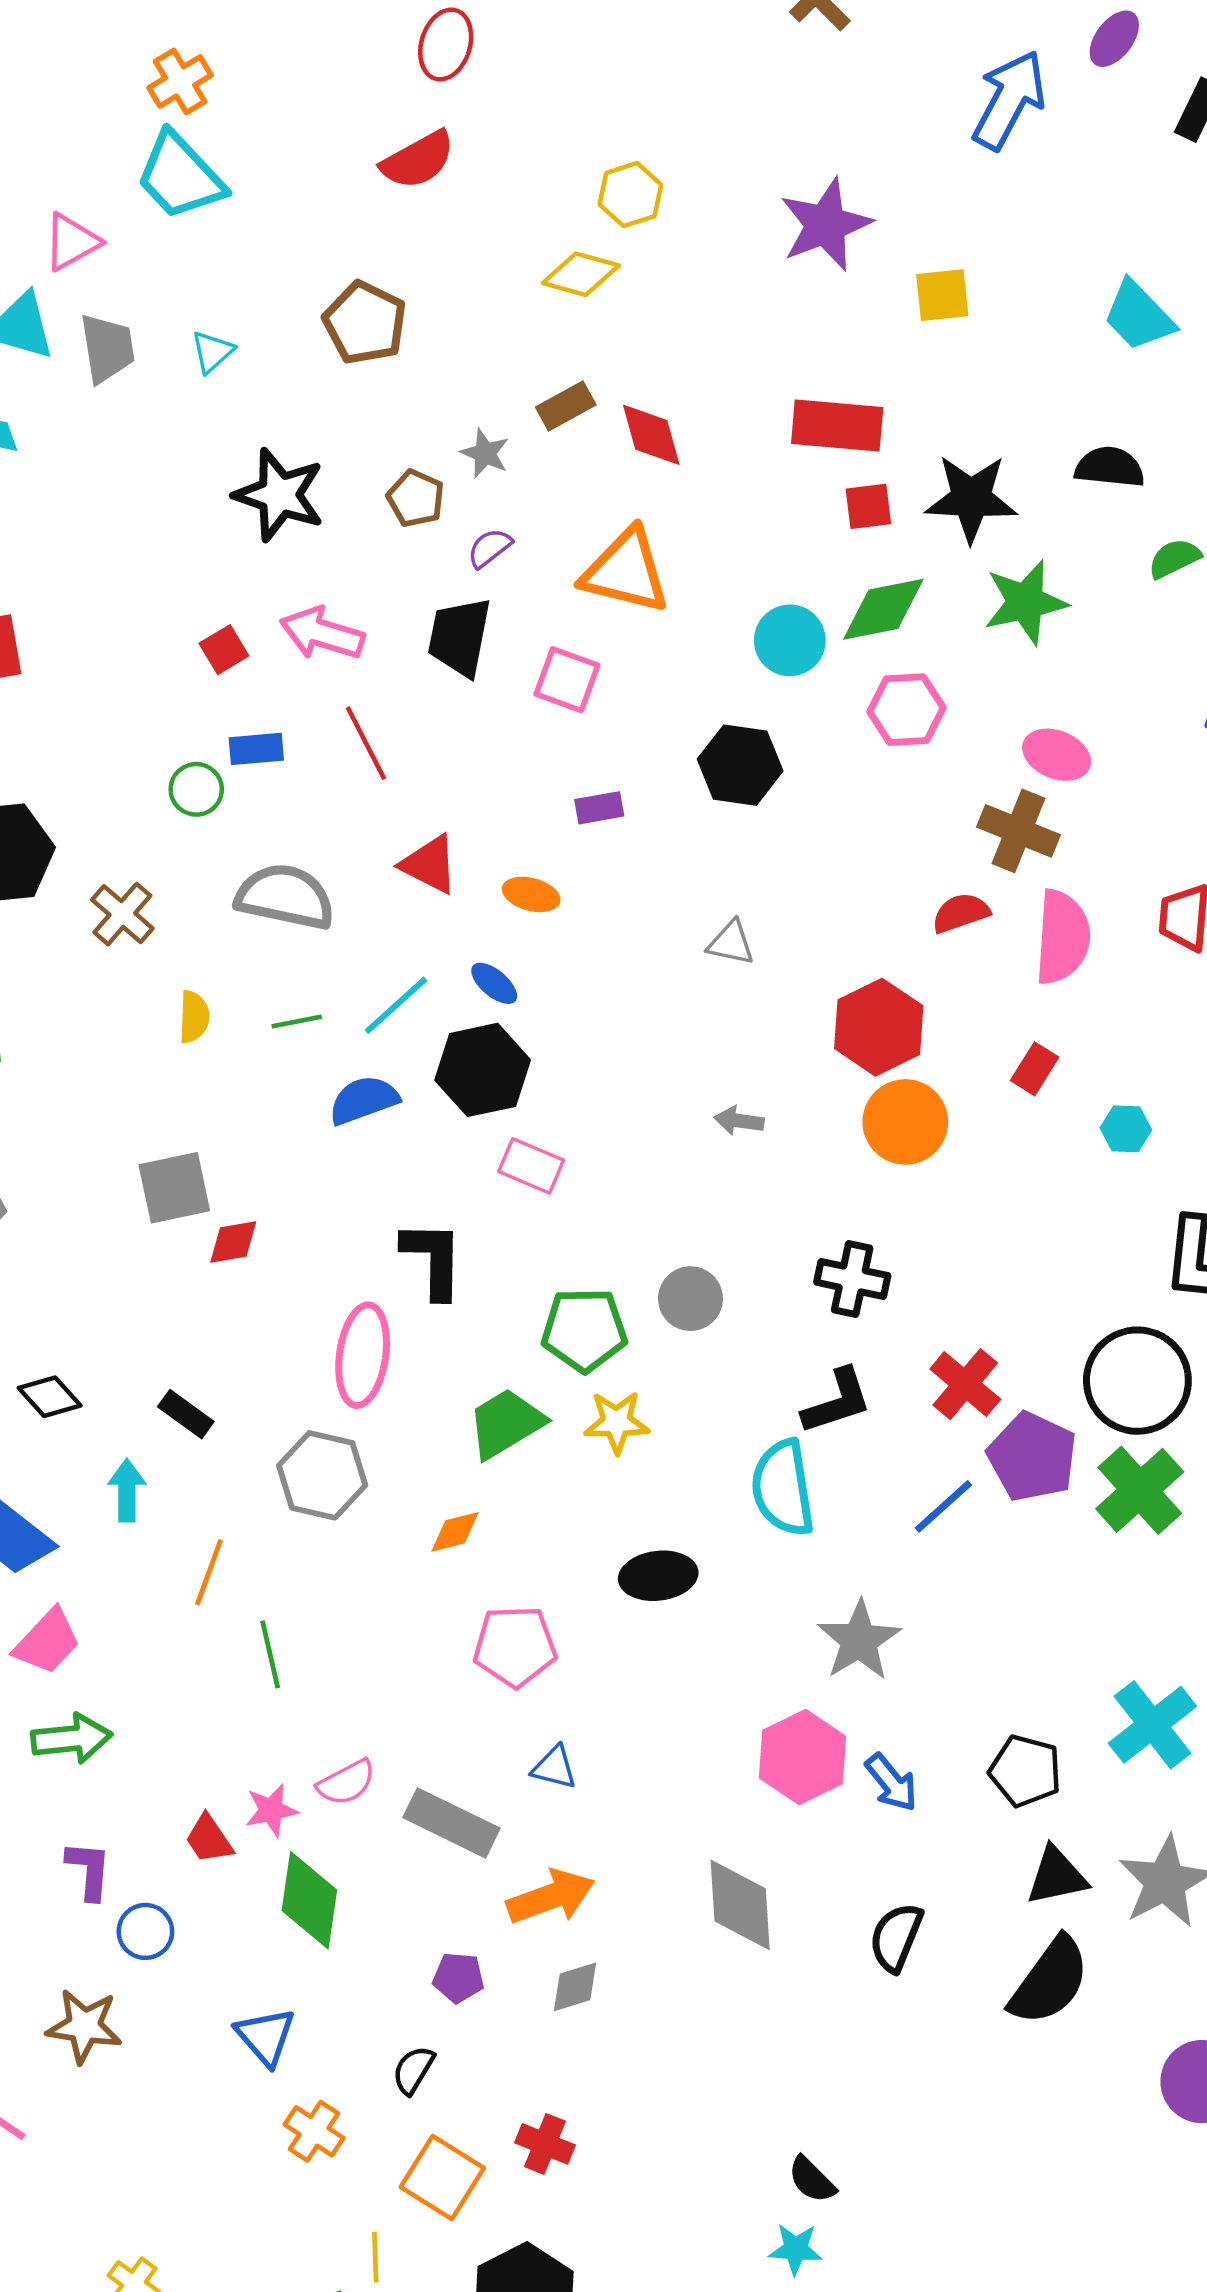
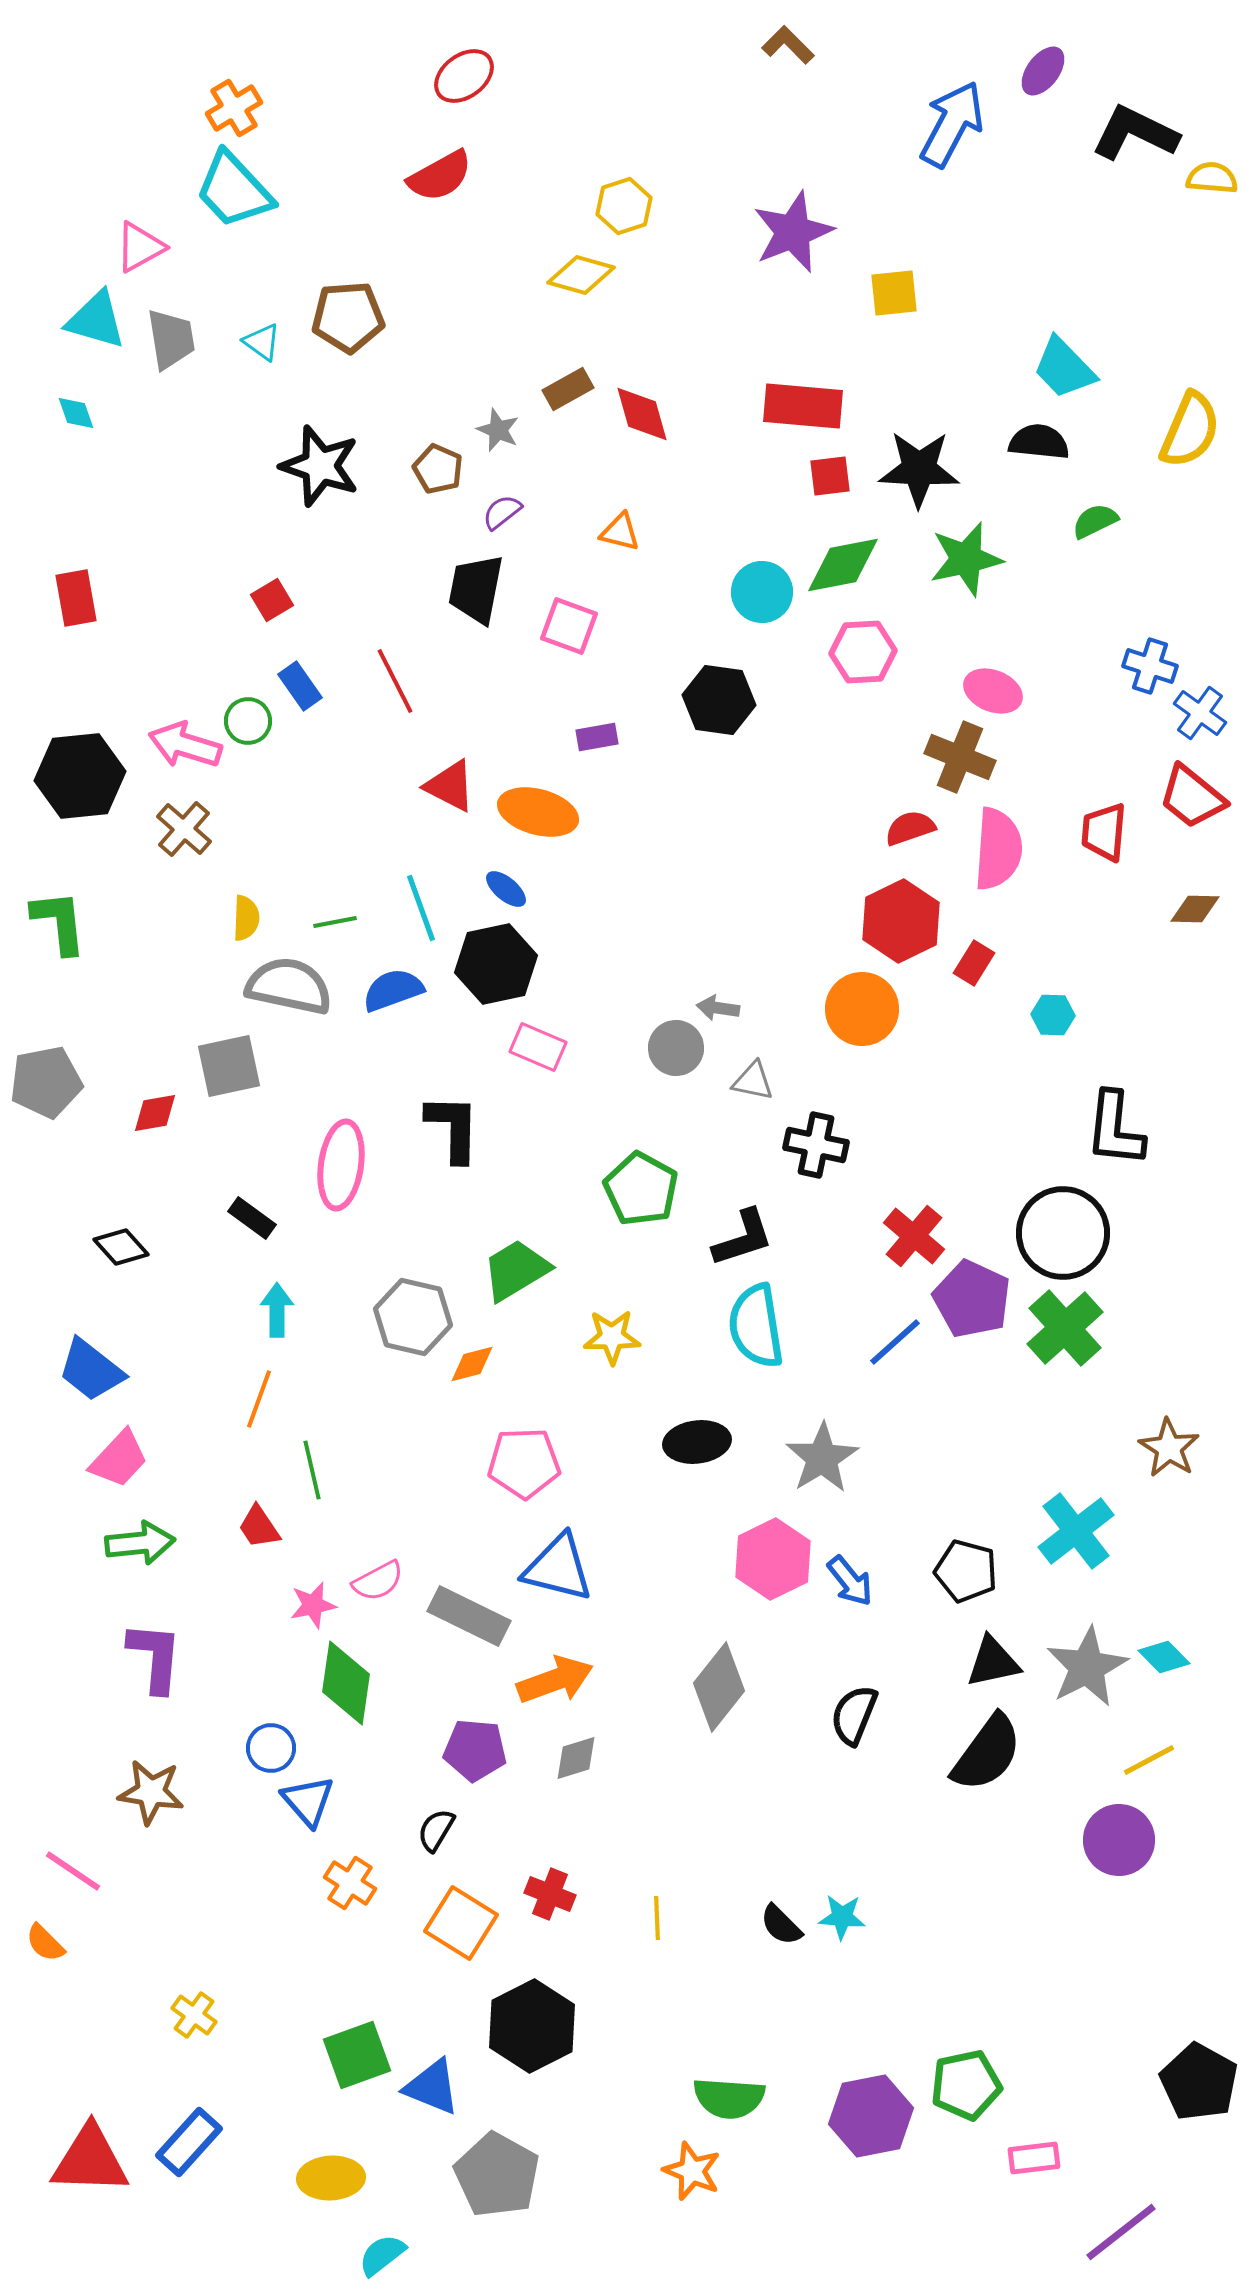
red ellipse: (446, 44) -> (464, 76), turned 36
cyan trapezoid: (1139, 316) -> (1064, 368), moved
brown pentagon: (365, 323) -> (348, 317), moved, turned -30
cyan triangle: (212, 352) -> (262, 342), turned -42
orange triangle: (626, 571) -> (620, 532), size x0.5
pink arrow: (322, 633) -> (185, 745), moved
blue rectangle: (256, 749) -> (300, 686), turned 60
orange ellipse: (531, 894) -> (538, 812), size x1.6
gray semicircle: (285, 897) -> (289, 986), moved
gray triangle: (731, 943) -> (753, 1081), moved
cyan line: (396, 1005) -> (421, 908), turned -68
red hexagon: (879, 1027) -> (901, 921), moved
red diamond: (233, 1242) -> (155, 1113), moved
gray circle: (691, 1299) -> (676, 1048), moved
green pentagon: (584, 1330) -> (641, 1189), moved, turned 30
pink ellipse: (363, 1355) -> (341, 1165), moved
black L-shape: (837, 1401) -> (743, 1238), moved
black rectangle: (186, 1414) -> (252, 1218), moved
yellow star: (617, 1422) -> (612, 1337), moved
gray hexagon: (322, 1475) -> (413, 1317), moved
cyan arrow: (127, 1490) -> (277, 1310), moved
black ellipse: (658, 1576) -> (697, 1442), moved
blue triangle: (554, 1767) -> (558, 1568), size x1.8
red trapezoid: (209, 1839) -> (259, 1527), moved
purple L-shape: (89, 1870) -> (155, 1657), size x1.4
gray diamond: (740, 1905) -> (719, 1687), turned 42
blue circle: (145, 1931) -> (271, 1748), moved
purple pentagon: (458, 1978) -> (475, 1750), size x1.4
cyan star: (796, 2249) -> (842, 1917), moved
yellow line: (375, 2257) -> (657, 1918), moved

